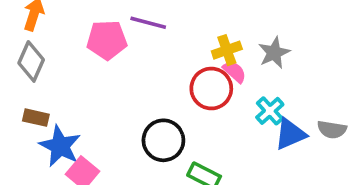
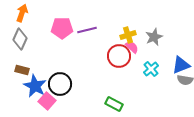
purple line: (148, 23) -> (87, 30), moved, turned -30
blue triangle: (290, 134) -> (181, 65), moved
black circle: (163, 140) -> (60, 84), moved

